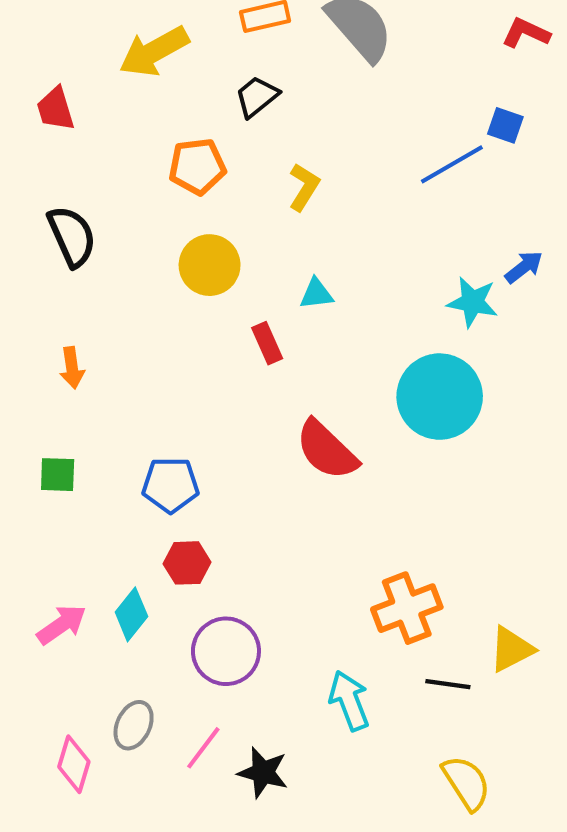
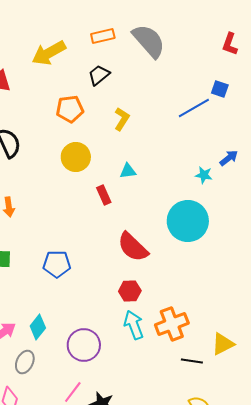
red L-shape: (526, 33) -> (230, 44), turned -95
cyan star: (472, 302) -> (204, 175), size x0.7
red hexagon: (187, 563) -> (130, 291), moved
cyan arrow: (349, 701) -> (134, 325), moved
gray ellipse: (134, 725) -> (25, 362), moved

